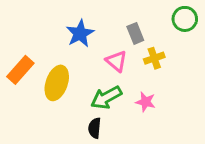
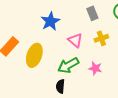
gray rectangle: (135, 33) -> (92, 13), moved

